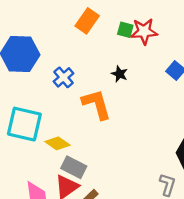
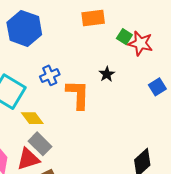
orange rectangle: (87, 21) -> (93, 18), turned 30
blue cross: (64, 77) -> (50, 75), moved

